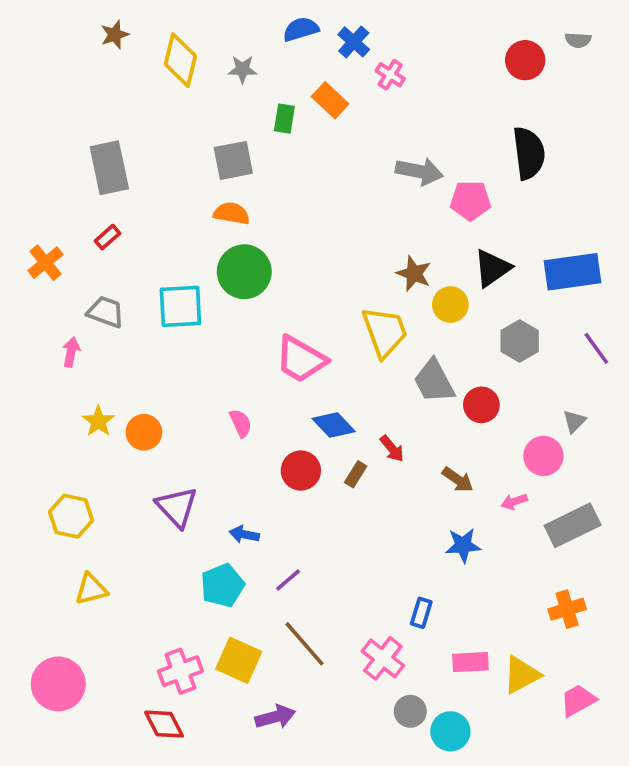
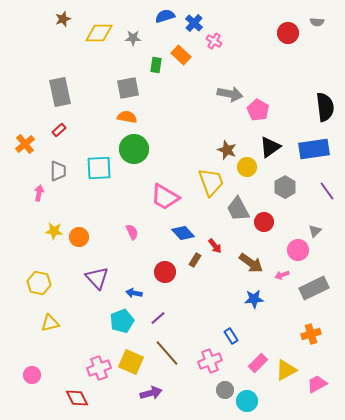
yellow diamond: (180, 60) -> (99, 33), turned 76
black semicircle: (529, 153) -> (325, 107), moved
pink pentagon: (470, 201) -> (258, 110), turned 30
gray trapezoid: (106, 312) -> (58, 171), turned 70
yellow star: (98, 421) -> (54, 231), turned -30
red circle: (301, 471) -> (165, 272), moved
brown arrow: (458, 480) -> (251, 263), size x1.4
blue rectangle: (421, 613) -> (231, 336), turned -49
pink cross: (383, 658) -> (210, 361), turned 30
pink rectangle: (470, 662) -> (258, 363), turned -42
pink circle: (58, 684) -> (32, 375), size x0.6
red diamond: (164, 724) -> (77, 398), moved

